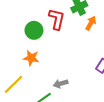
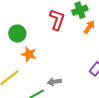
green circle: (34, 30) -> (17, 34), moved

